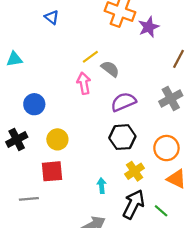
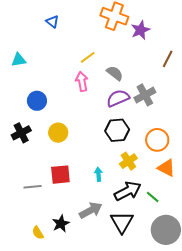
gray semicircle: (110, 69) -> (115, 73), moved
gray cross: (171, 98) -> (145, 95), moved
red square: (52, 171) -> (60, 175), moved
black arrow: (134, 204) -> (128, 191), turned 36

